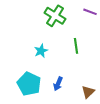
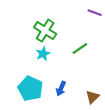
green cross: (55, 16) -> (45, 31), moved
green line: (76, 46) -> (80, 48), turned 63

